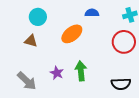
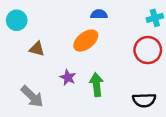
blue semicircle: (92, 13) -> (99, 14), moved
cyan circle: (38, 17) -> (17, 20), moved
purple star: (57, 73) -> (68, 77), moved

